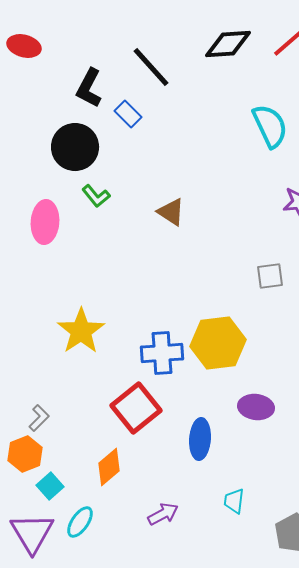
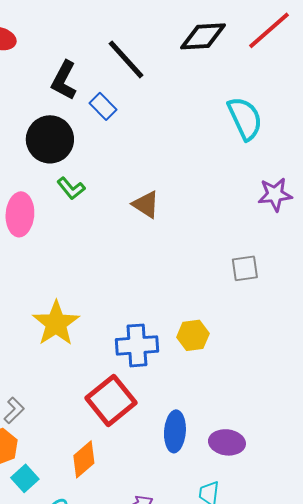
yellow hexagon: (218, 343) -> (193, 335), size x0.6
purple ellipse: (256, 407) -> (227, 442), moved

